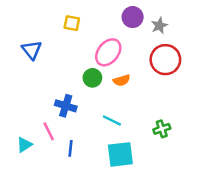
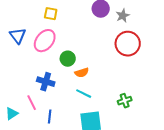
pink ellipse: (108, 52) -> (45, 41), moved
orange semicircle: (122, 80) -> (82, 73), moved

